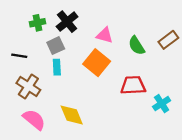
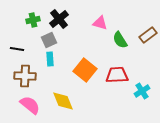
pink triangle: (105, 35) -> (100, 23), moved
orange square: (97, 63) -> (85, 70), moved
brown cross: (28, 87) -> (25, 76), turned -30

